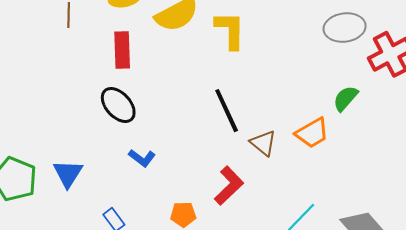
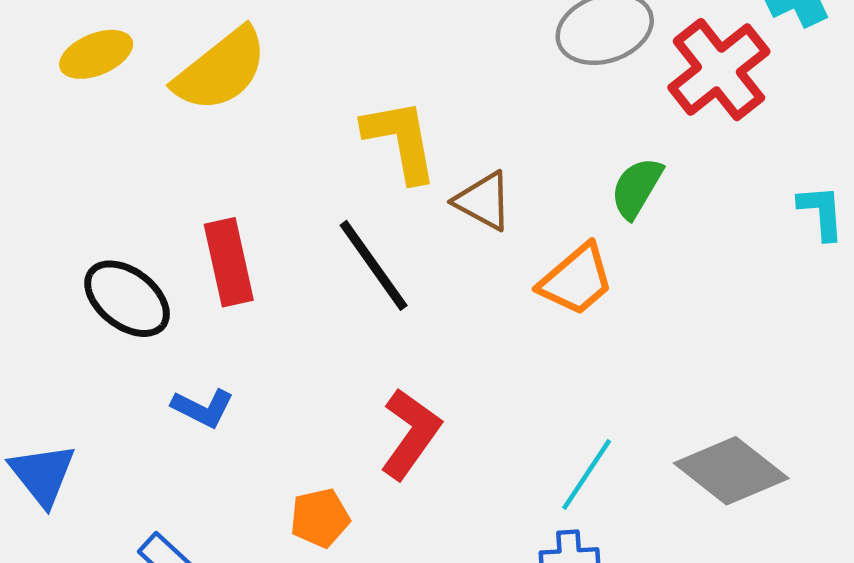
yellow L-shape: (230, 30) -> (400, 140), moved
red rectangle: (122, 50) -> (229, 262), moved
brown triangle: (263, 143) -> (483, 201), moved

